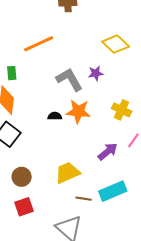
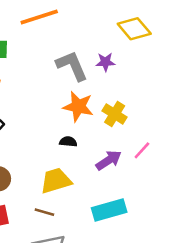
yellow cross: (122, 110) -> (115, 114), moved
black semicircle: (55, 116) -> (68, 142), moved
brown line: (84, 199) -> (44, 212), moved

